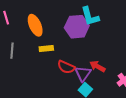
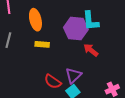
red arrow: (97, 66) -> (91, 50), moved
red semicircle: (66, 67) -> (53, 82), moved

